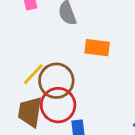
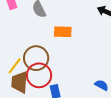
yellow line: (33, 74) -> (15, 66), moved

